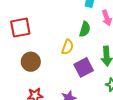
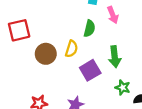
brown circle: (31, 62) -> (46, 54), moved

